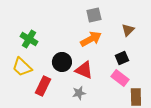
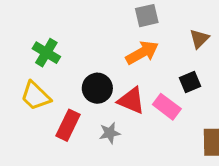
pink rectangle: (120, 78) -> (167, 107), moved
gray star: (79, 93) -> (110, 133), moved

